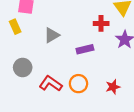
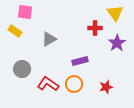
yellow rectangle: (15, 27) -> (15, 31), turned -32
purple rectangle: (85, 49) -> (80, 61), moved

